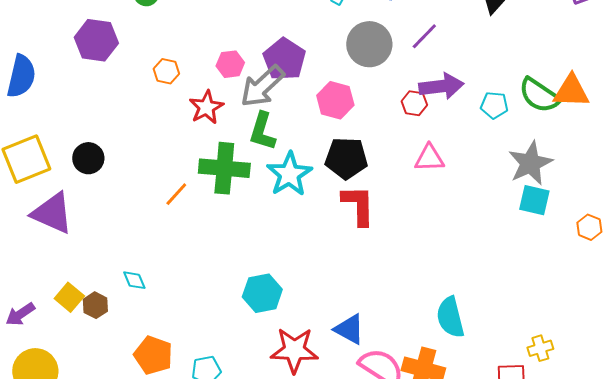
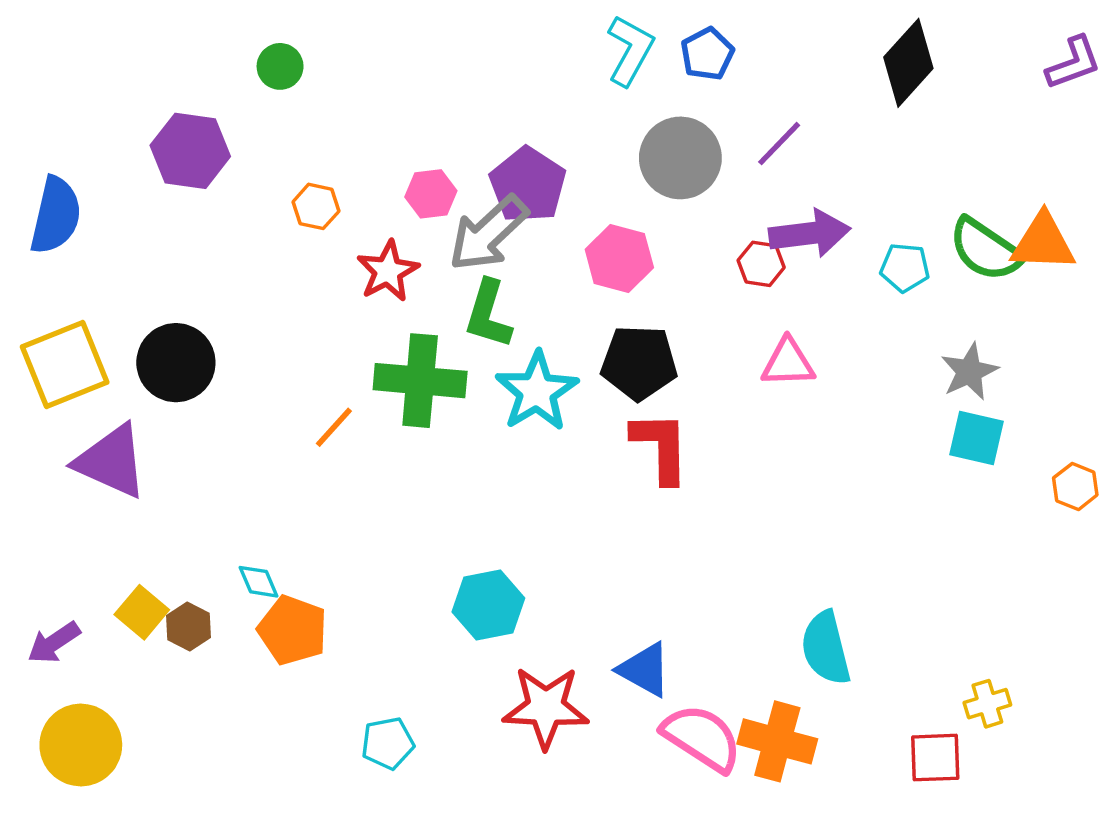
black circle: (88, 158) -> (176, 363), size x1.4
gray star: (530, 163) -> (969, 372), size x0.7
orange pentagon: (153, 355) -> (293, 630), moved

